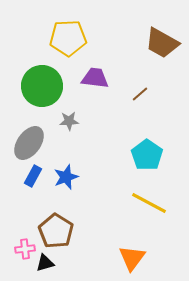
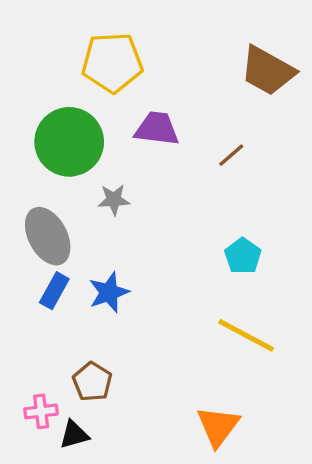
gray ellipse: (29, 143) -> (48, 236), turned -64
cyan pentagon: (147, 155) -> (243, 256), size x0.7
brown pentagon: (56, 231) -> (92, 382), size x0.7

